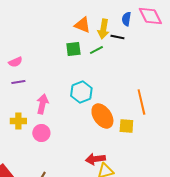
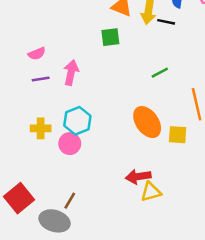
green line: (96, 50) -> (160, 73), moved
cyan hexagon: (81, 92) -> (77, 121), moved
pink arrow: (42, 104) -> (71, 73), moved

